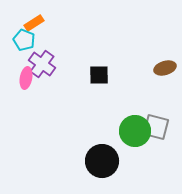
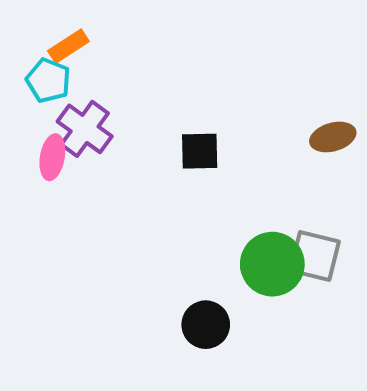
black circle: (102, 161) -> (206, 325), size x0.7

